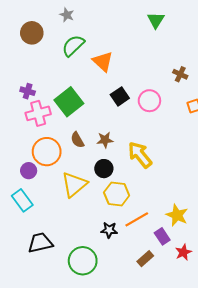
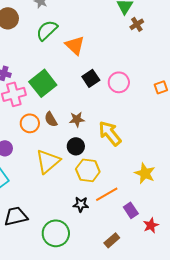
brown cross: (180, 74) -> (137, 24), moved, turned 32
orange circle: (47, 152) -> (30, 123), moved, size x0.7
yellow star: (177, 215) -> (145, 173), moved
brown rectangle: (145, 259) -> (112, 240), moved

